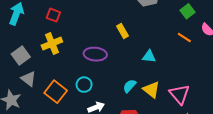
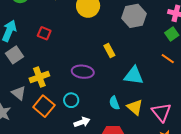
yellow cross: (52, 43) -> (39, 77), moved
gray square: (21, 56) -> (15, 55), moved
cyan triangle: (149, 56) -> (134, 76), size x1.5
cyan semicircle: (130, 86) -> (114, 103), turned -64

